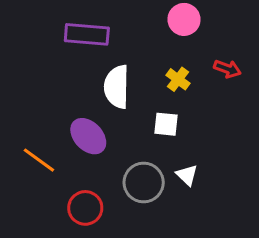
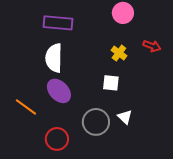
white semicircle: (117, 87) -> (54, 58), moved

